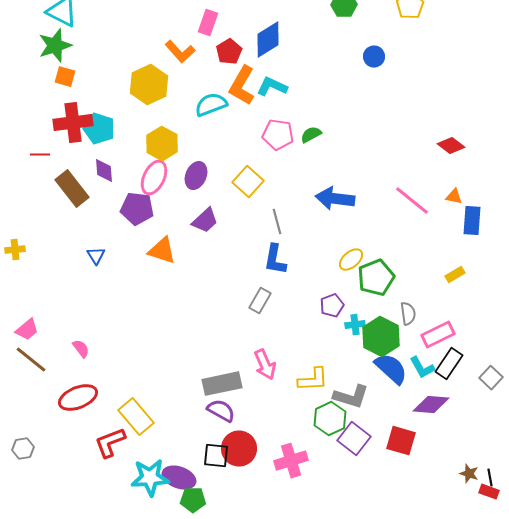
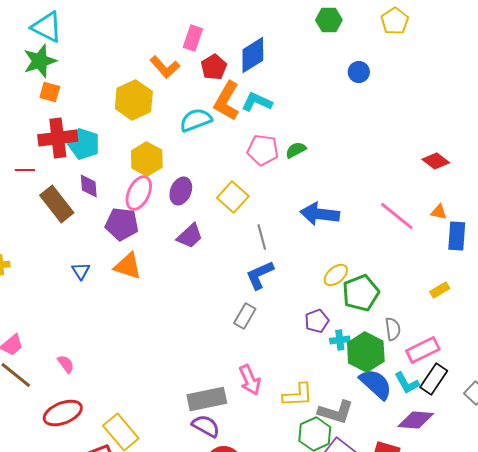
orange triangle: (162, 251) -> (128, 266), moved
blue L-shape: (275, 260) -> (260, 275), turned 56

